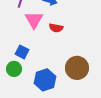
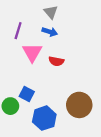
blue square: (22, 52) -> (27, 94), moved

